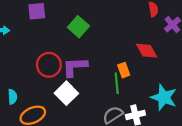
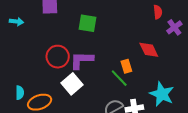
green square: (78, 27) -> (87, 23), turned -36
green line: (117, 83) -> (119, 78), turned -42
cyan semicircle: (12, 97) -> (20, 93), moved

